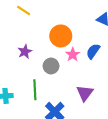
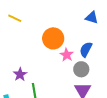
purple star: (25, 52) -> (20, 74), moved
gray circle: (51, 66) -> (81, 69), moved

